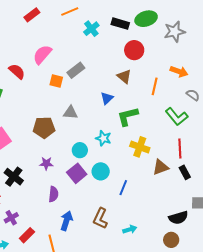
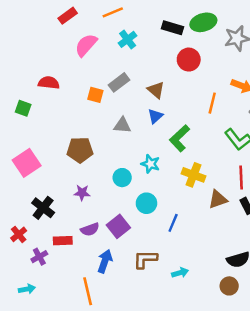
cyan cross: (91, 29) -> (128, 39), moved
pink semicircle: (42, 54) -> (86, 45), moved
red semicircle: (17, 71) -> (49, 83), turned -36
brown triangle: (124, 77) -> (156, 90), moved
gray triangle: (70, 112) -> (122, 125), moved
green L-shape: (128, 116) -> (180, 138), turned -30
purple square: (77, 173) -> (118, 226), moved
purple semicircle: (53, 194) -> (90, 229), turned 63
brown L-shape: (100, 218) -> (145, 259), turned 65
red rectangle: (27, 235) -> (63, 241), moved, turned 42

